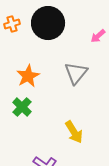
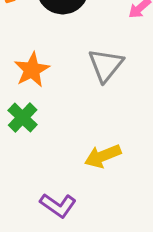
yellow arrow: (74, 132) -> (103, 156), turned 100

